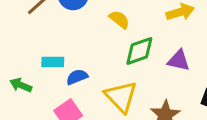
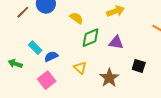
cyan rectangle: (53, 62) -> (35, 48), turned 48
yellow triangle: (121, 97) -> (80, 68), size x0.6

